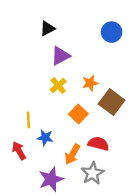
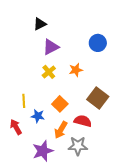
blue circle: (112, 32) -> (98, 43), moved
brown square: (112, 102) -> (98, 98), moved
orange square: (78, 114) -> (60, 104), moved
gray star: (93, 173) -> (78, 146), turned 30

